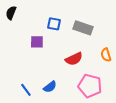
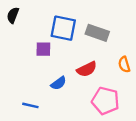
blue square: (54, 24) -> (63, 28), size x1.6
blue semicircle: (50, 87) -> (59, 83), moved
blue line: (26, 90) -> (30, 105), turned -40

